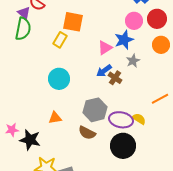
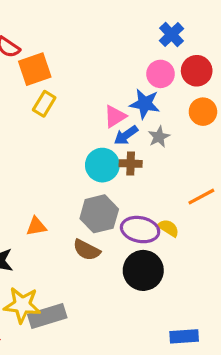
orange square: (73, 22) -> (35, 69), moved, turned -30
blue star: (124, 40) -> (145, 104), turned 30
blue arrow: (104, 71) -> (126, 135), moved
brown cross: (115, 78) -> (131, 164), turned -32
cyan circle: (59, 79) -> (102, 165), moved

